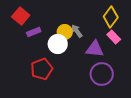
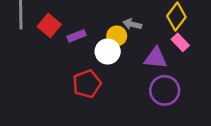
red square: (21, 16) -> (49, 26), moved
gray arrow: (77, 31) -> (132, 24), moved, turned -40

